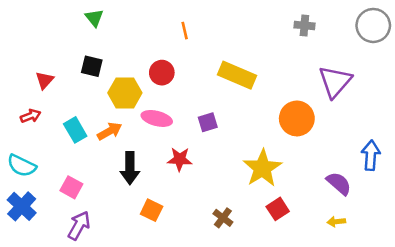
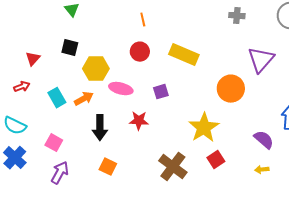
red circle: (162, 73) -> (140, 52), moved
orange square: (152, 210) -> (108, 167), moved
brown cross: (223, 218) -> (173, 167), size x1.8

